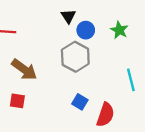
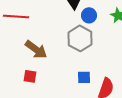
blue square: (80, 102) -> (84, 77), turned -32

